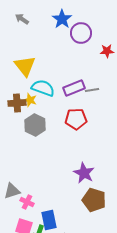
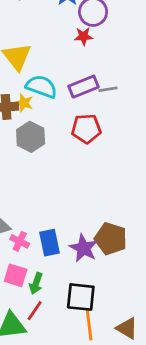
red star: (107, 51) -> (84, 36), moved
purple star: (84, 173) -> (84, 248), moved
blue rectangle: (49, 220) -> (50, 243), moved

